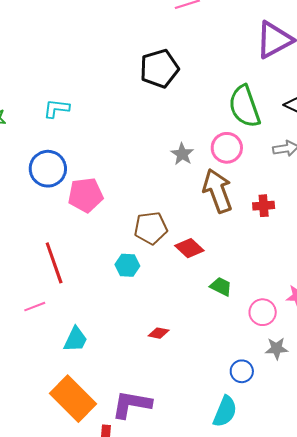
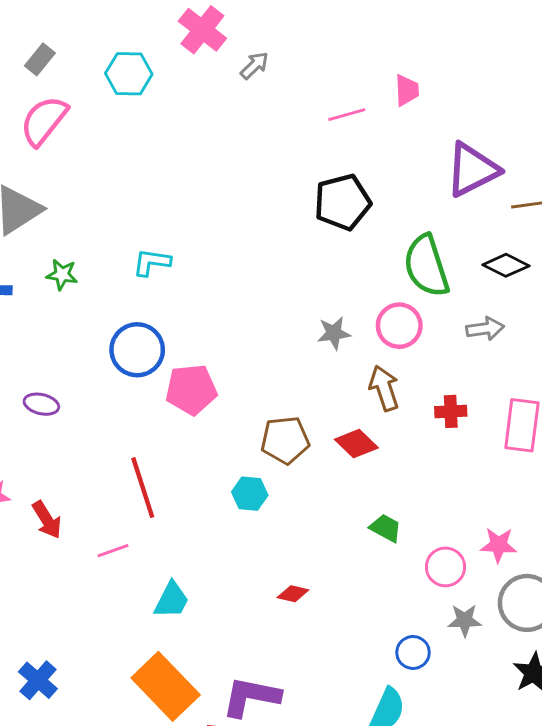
black pentagon: (159, 69) -> (342, 202), moved
gray star: (182, 154) -> (334, 333), turned 30
brown arrow: (218, 191) -> (384, 388), size x0.7
red diamond: (189, 248) -> (356, 444), moved

